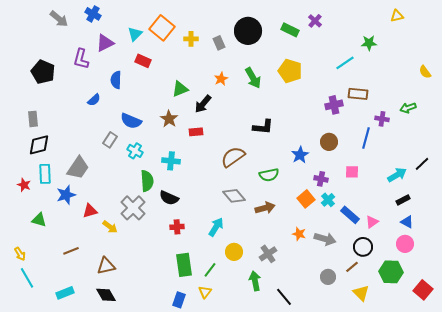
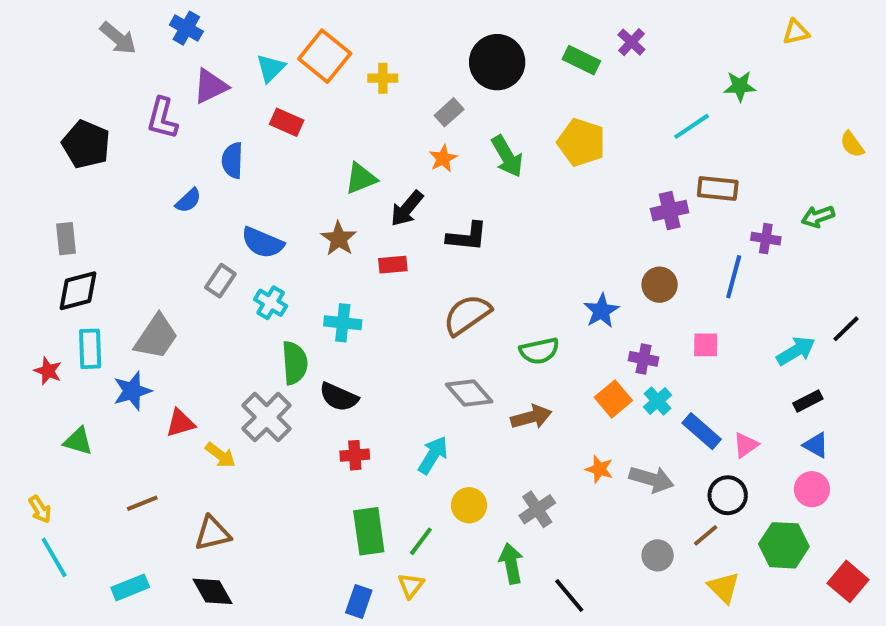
gray rectangle: (219, 43) -> (449, 112), moved, turned 72
black L-shape: (263, 127) -> (467, 237), moved

